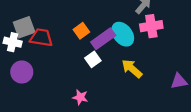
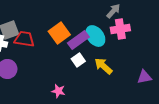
orange square: (81, 31) -> (59, 33), size x1.5
white square: (93, 59) -> (78, 60), moved

